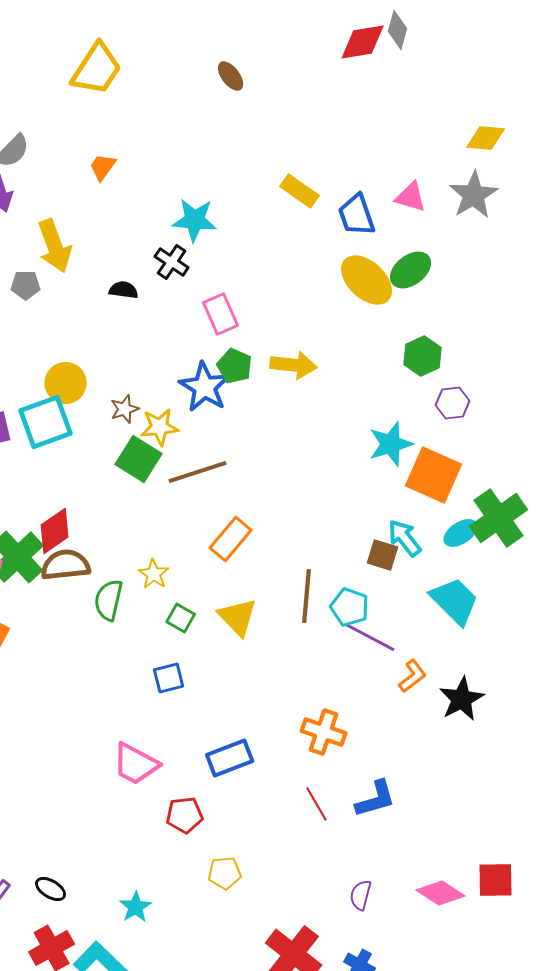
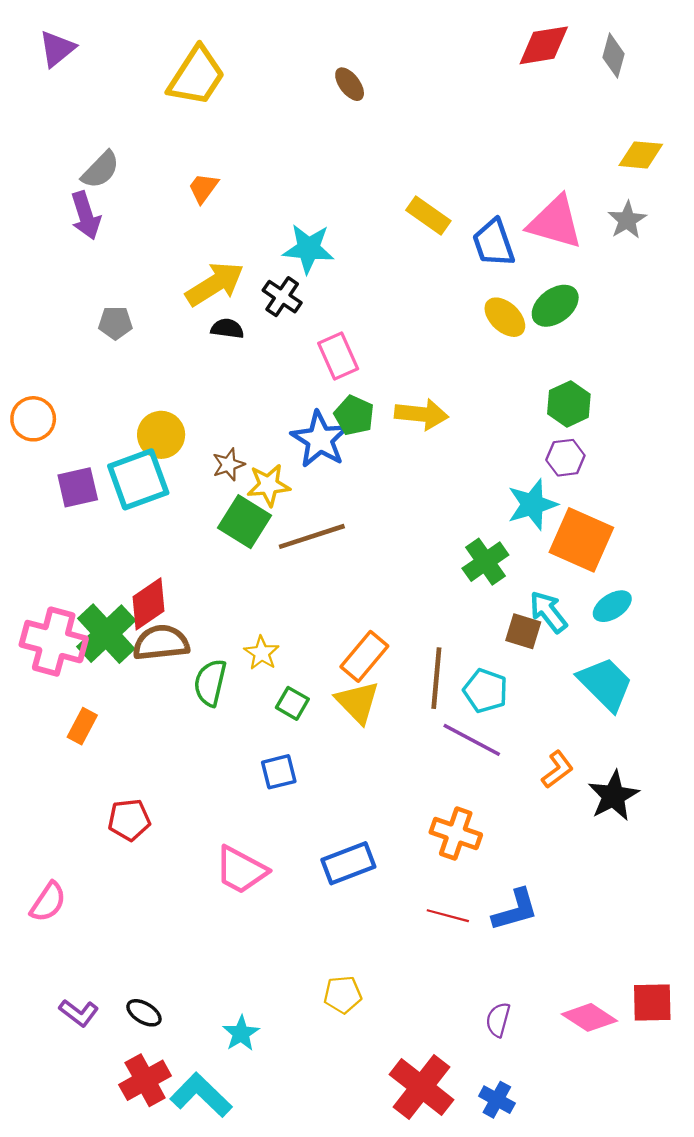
gray diamond: (398, 30) -> (613, 56), moved
red diamond: (363, 42) -> (544, 45), moved
gray star: (474, 195) -> (627, 220), size x0.7
pink triangle: (411, 197) -> (555, 222), size x1.6
yellow arrow: (55, 246) -> (215, 284), moved, turned -102
yellow ellipse: (367, 280) -> (505, 317), size x0.7
purple hexagon: (453, 403) -> (565, 458), moved
green cross: (499, 518) -> (485, 562), moved, size x0.7
orange rectangle: (231, 539) -> (364, 656), moved
purple line: (370, 637) -> (472, 740), moved
red line: (317, 804) -> (448, 916), turned -45
red pentagon: (185, 815) -> (129, 820), moved

